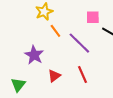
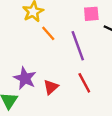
purple line: (79, 43) -> (78, 46), turned 30
purple star: (34, 55) -> (25, 78), moved

